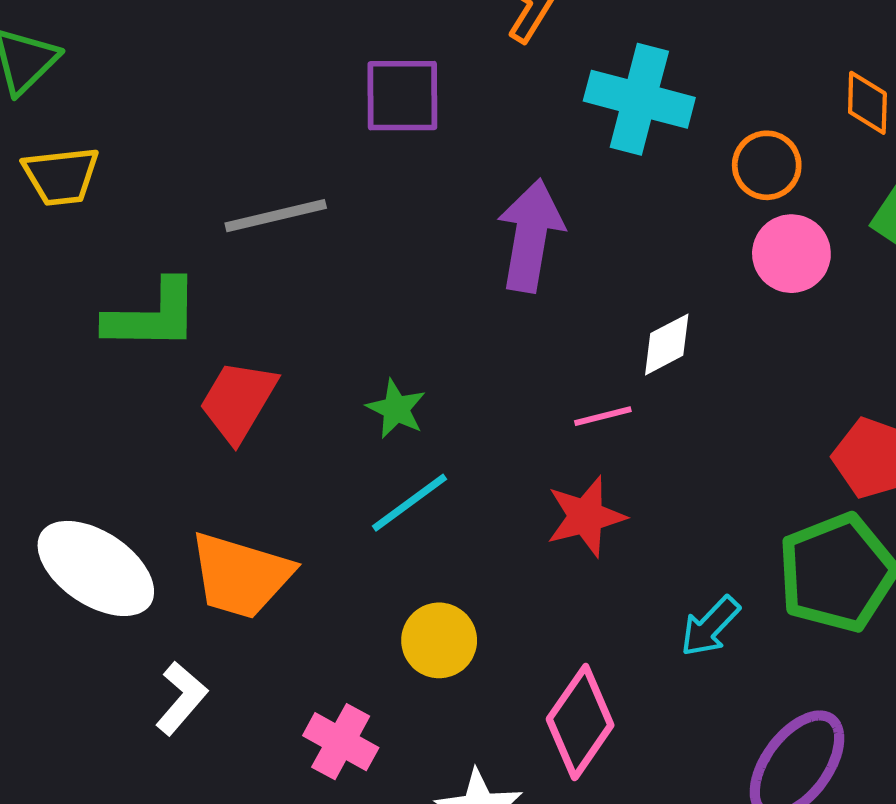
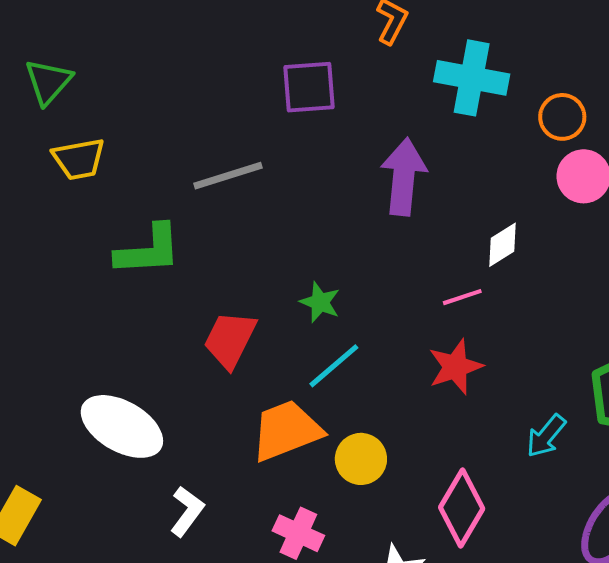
red trapezoid: (238, 401) -> (230, 340), moved
orange trapezoid: (241, 576) -> (286, 431), moved, turned 146

